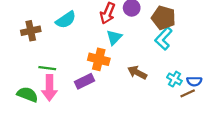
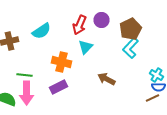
brown pentagon: (164, 18) -> (130, 29), turned 30
orange cross: (99, 59) -> (62, 62), moved
cyan cross: (174, 79) -> (156, 75), moved

